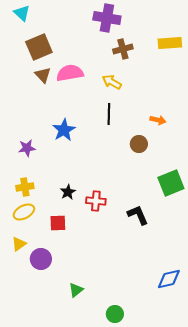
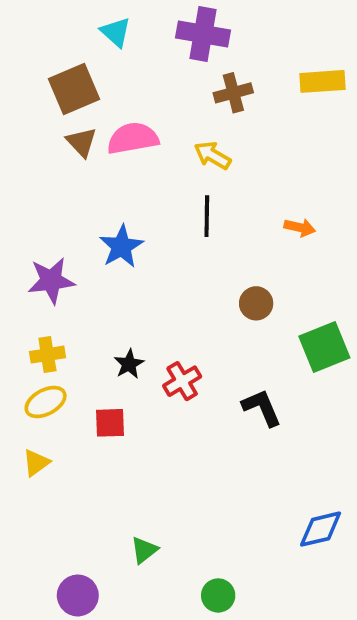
cyan triangle: (22, 13) -> (116, 32), moved
brown circle: (139, 144) -> (256, 303), moved
purple star: (27, 148) -> (51, 281), size x1.4
red cross: (96, 201) -> (182, 381), turned -36
purple circle: (41, 259) -> (78, 595), moved

